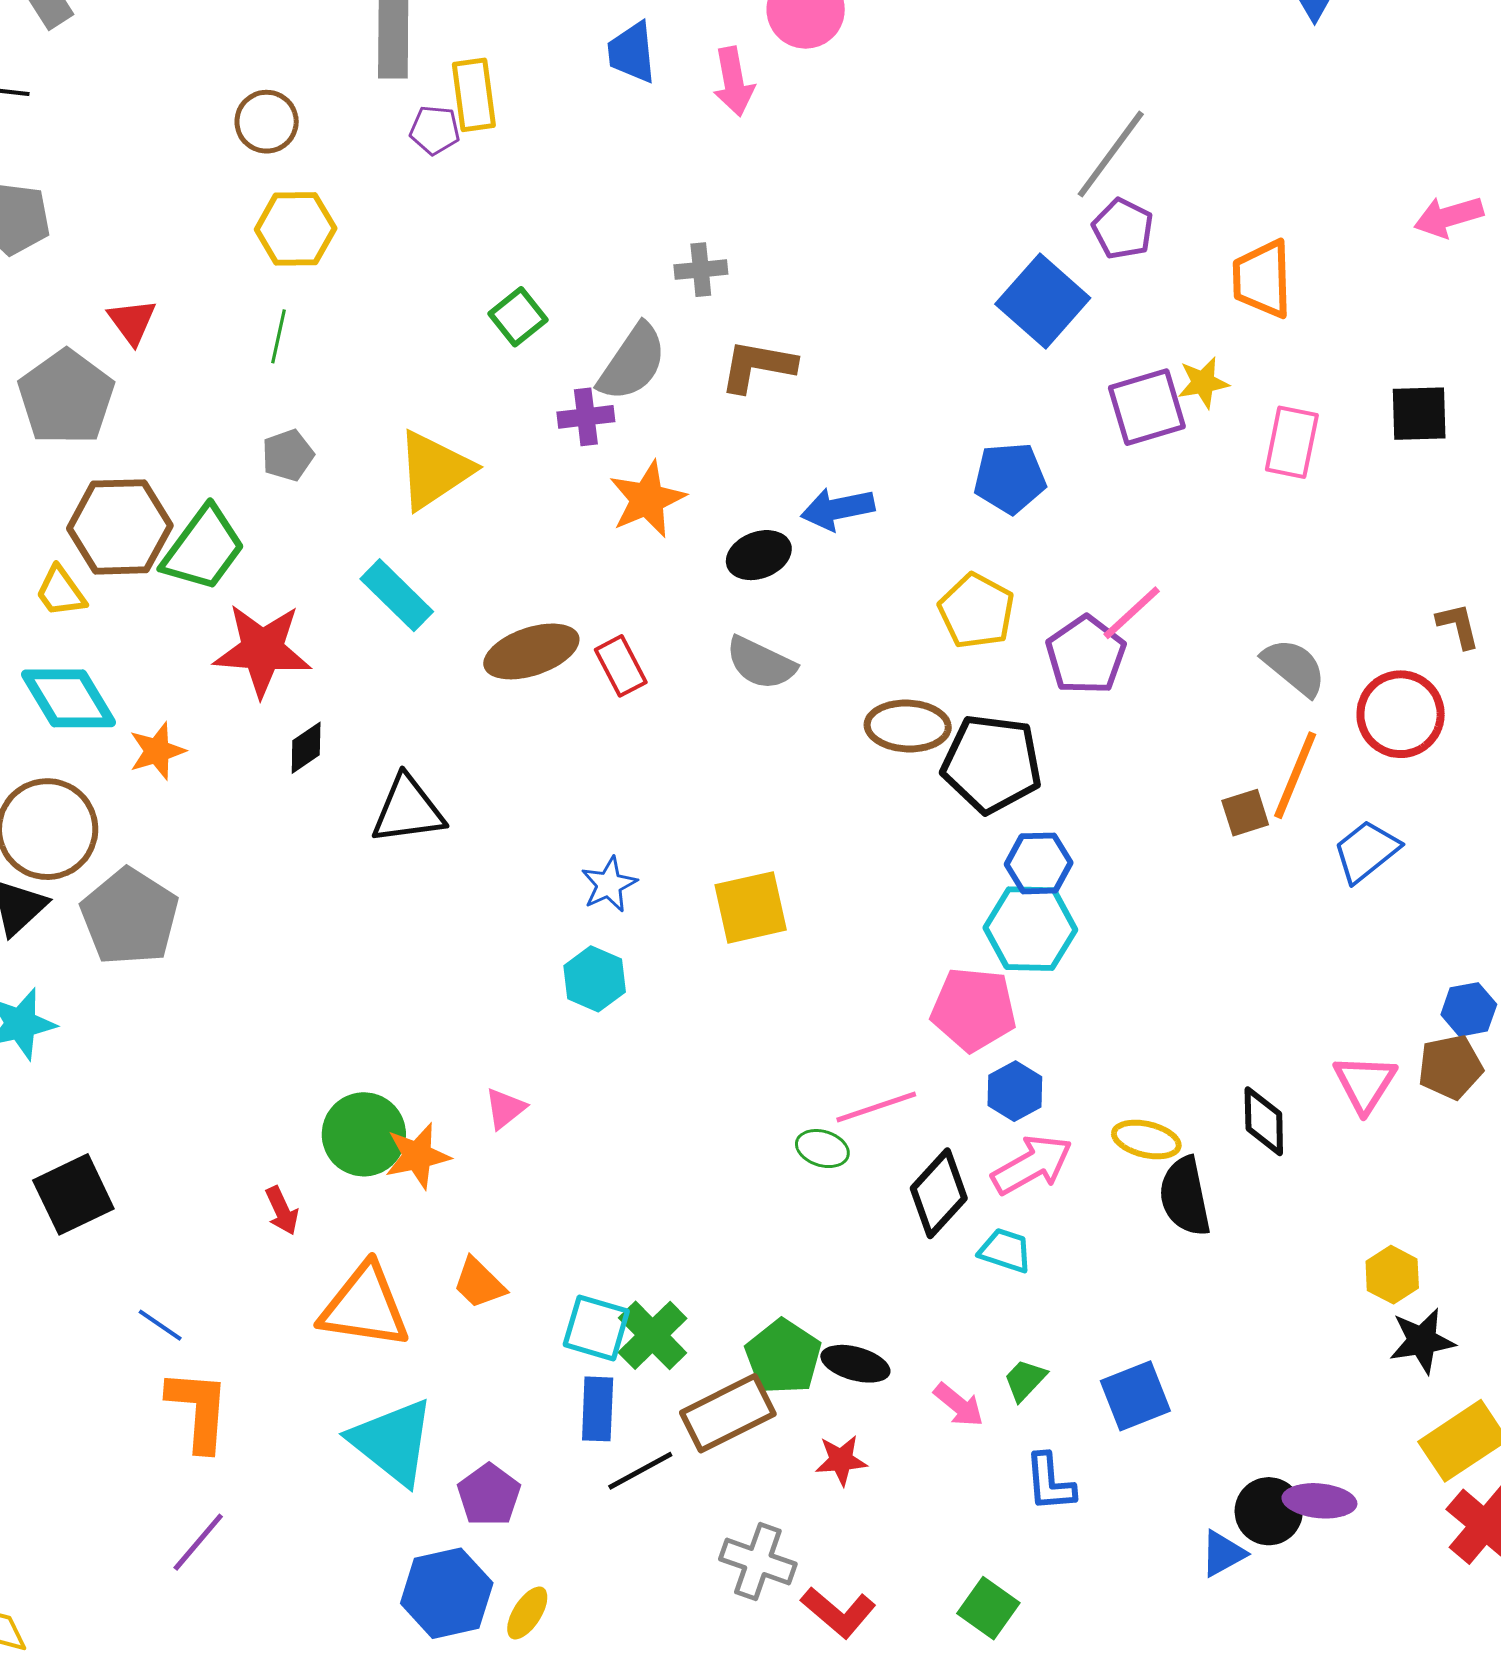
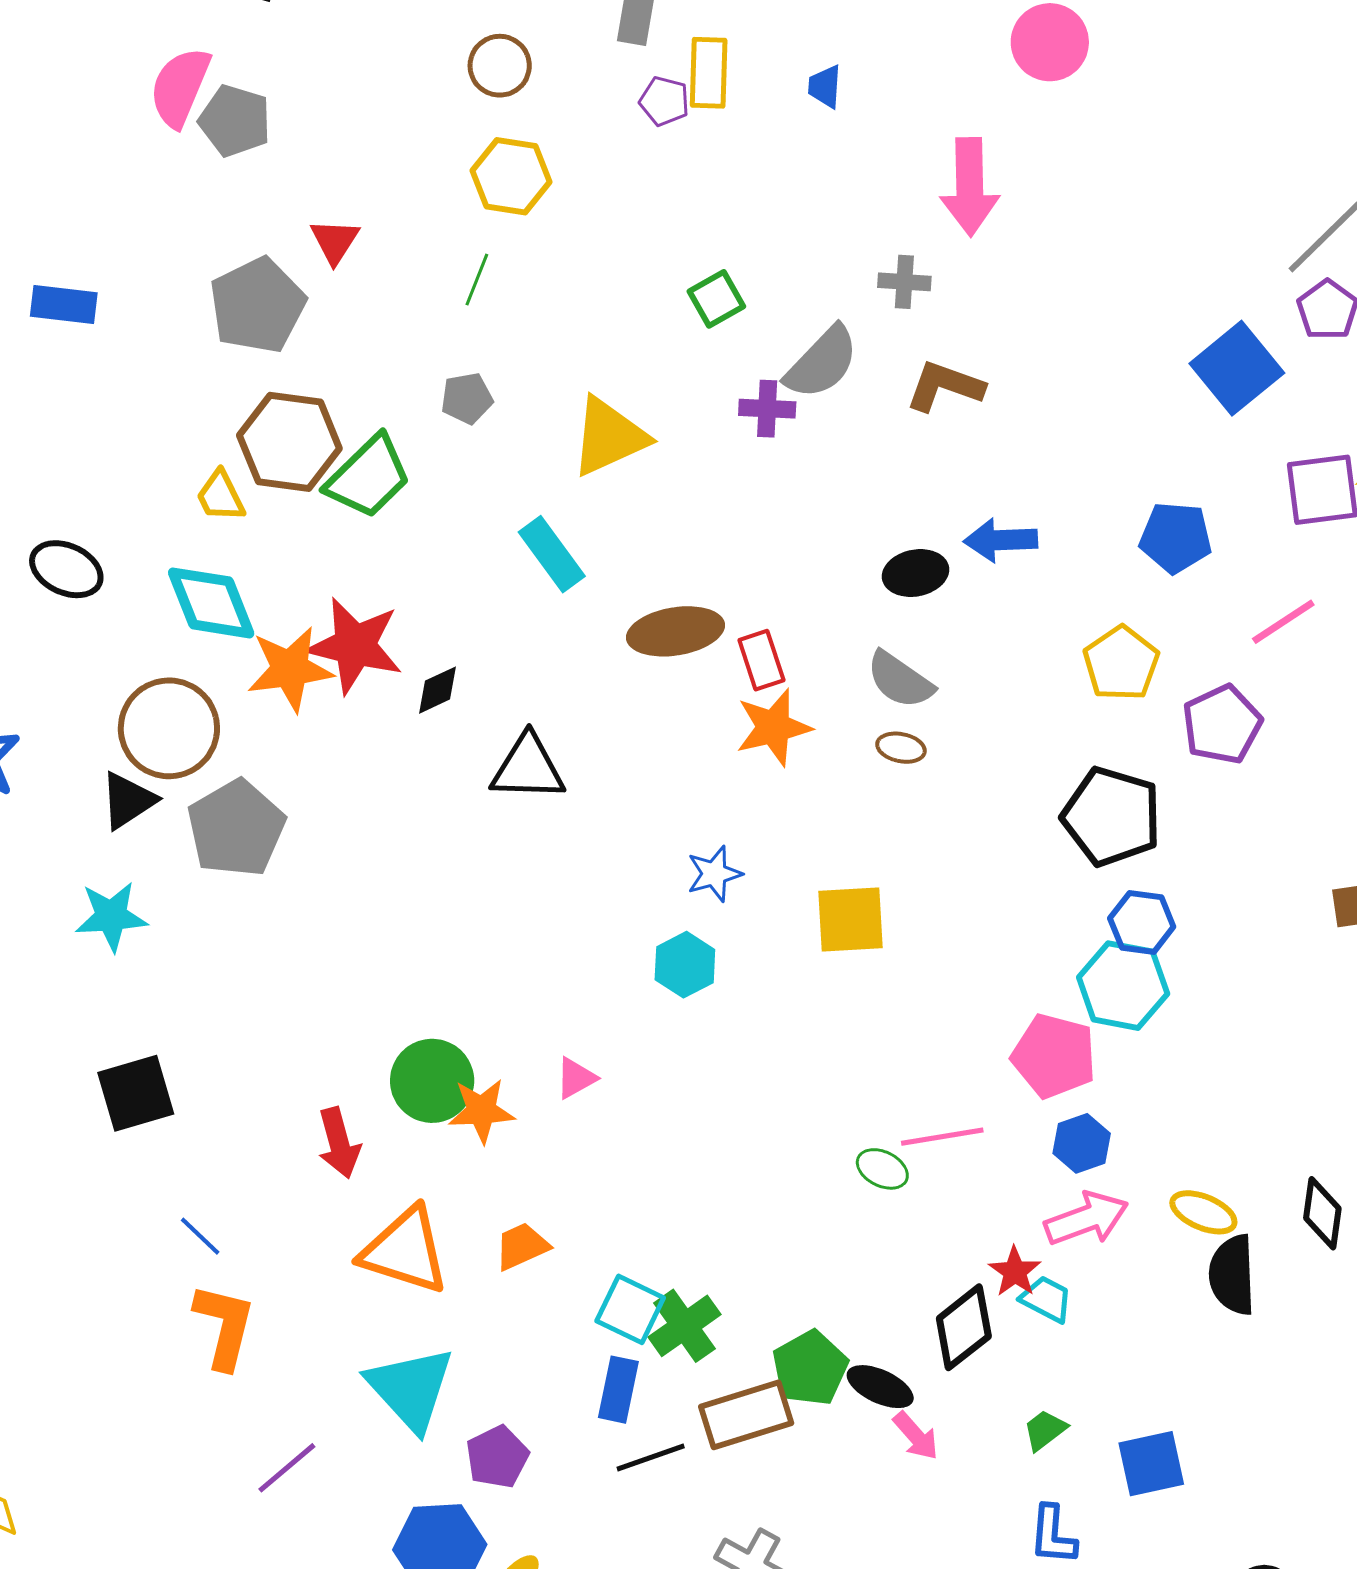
blue trapezoid: (632, 52) -> (825, 86), moved, size x0.7
pink arrow: (734, 82) -> (970, 187), moved, size x1.4
orange star: (647, 499) -> (774, 727), moved
pink line: (1132, 613) -> (1283, 622), moved
red star: (262, 650) -> (355, 646), moved
brown ellipse: (908, 726) -> (901, 748), moved, size x0.6
orange star: (157, 751) -> (290, 669), size x1.5
black diamond: (939, 1193) -> (964, 1327), moved
red arrow: (282, 1211) -> (339, 1143), size x1.4
orange trapezoid: (479, 1283) -> (522, 1246), turned 102
pink arrow: (959, 1405) -> (916, 1436), moved
red star: (841, 1460) -> (1015, 1272), moved, turned 30
purple line: (198, 1542) -> (287, 1468), moved

